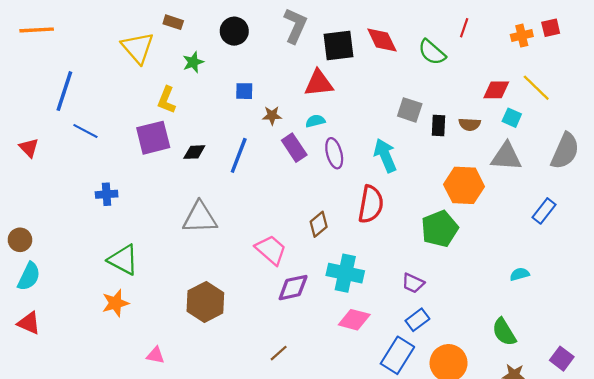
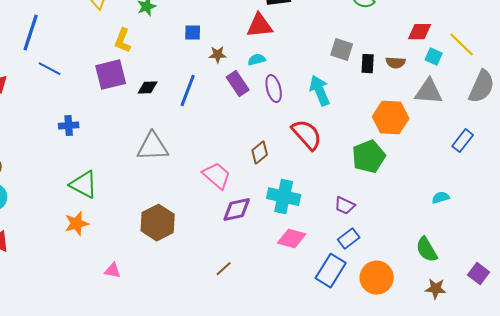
yellow line: (536, 88) -> (462, 45), moved
red semicircle: (371, 204) -> (307, 135), turned -52

